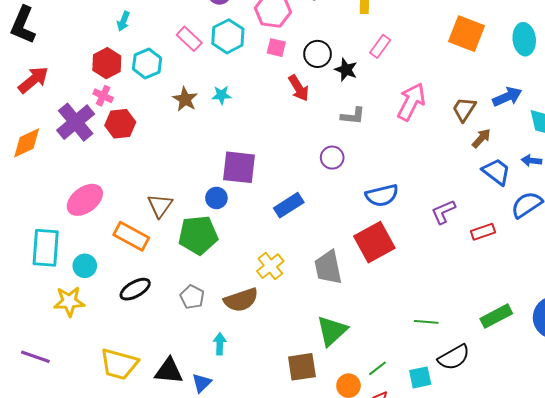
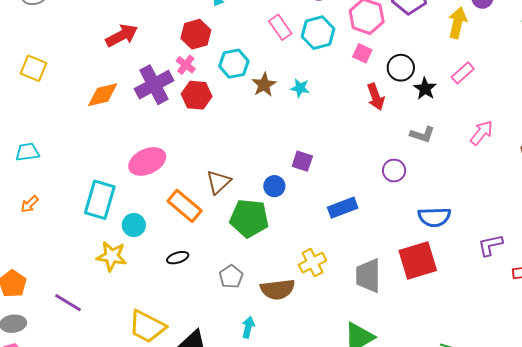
cyan hexagon: (147, 63) -> (234, 64), moved
pink arrow: (411, 102) -> (481, 133), size x0.7
purple square: (239, 167) -> (302, 161), size x0.6
black ellipse: (135, 289) -> (178, 258), size x0.7

